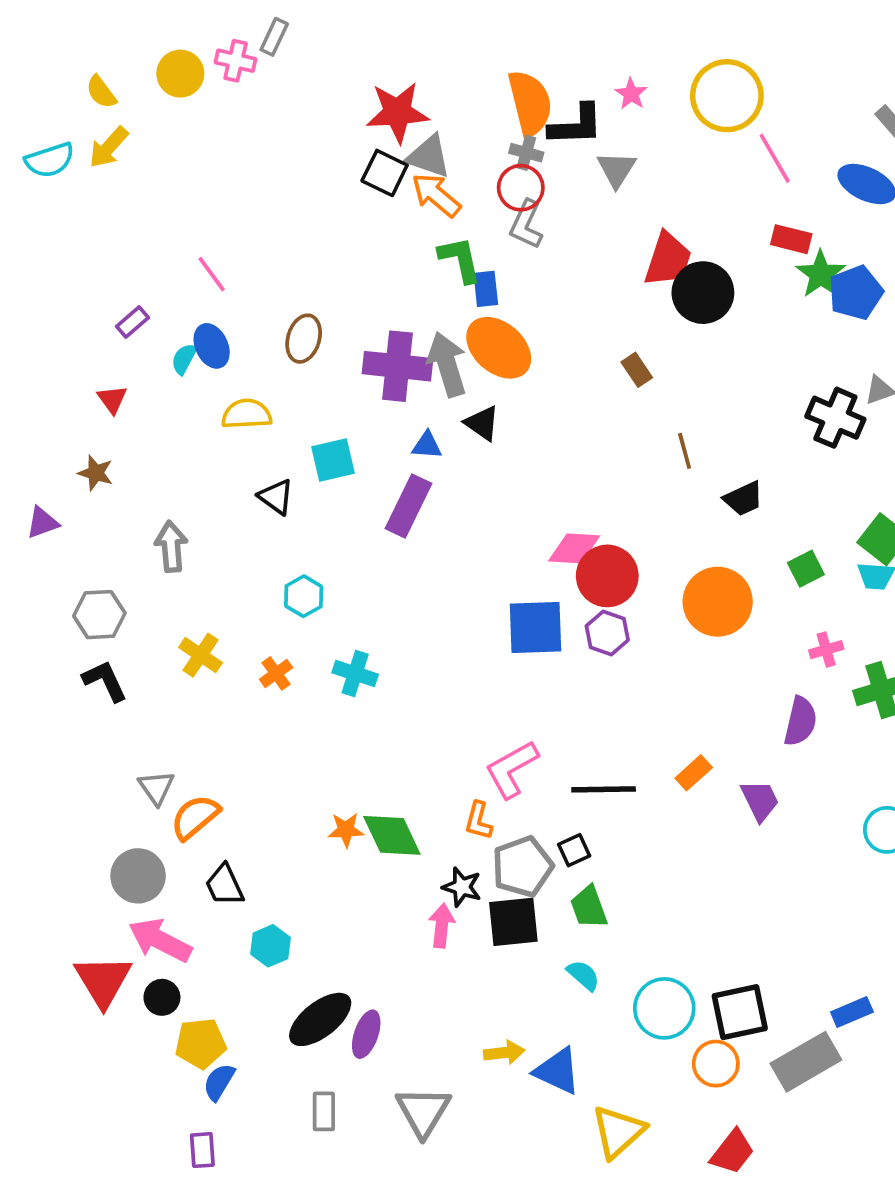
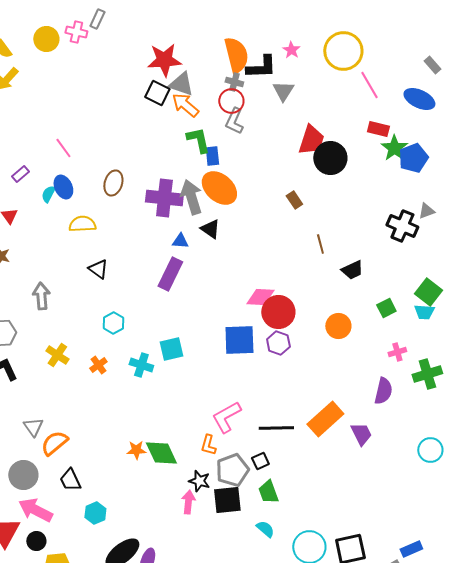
cyan square: (333, 460) -> (171, 349), moved
orange circle: (718, 602) -> (338, 326), size x0.7
orange rectangle: (694, 773) -> (325, 419), size x1.8

